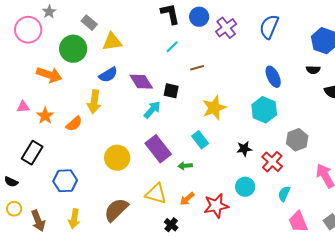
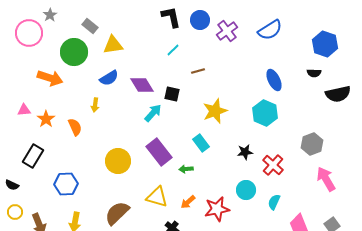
blue semicircle: (269, 27) -> (270, 30), turned -145
yellow arrow: (94, 102) -> (95, 105), size x0.6
orange semicircle: (74, 124) -> (75, 127), turned -72
gray hexagon: (297, 140) -> (312, 144), moved
cyan semicircle: (284, 194) -> (274, 202), moved

